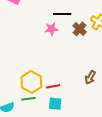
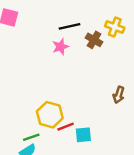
red line: (53, 86) -> (66, 127), moved
green line: (29, 99) -> (31, 137), moved

